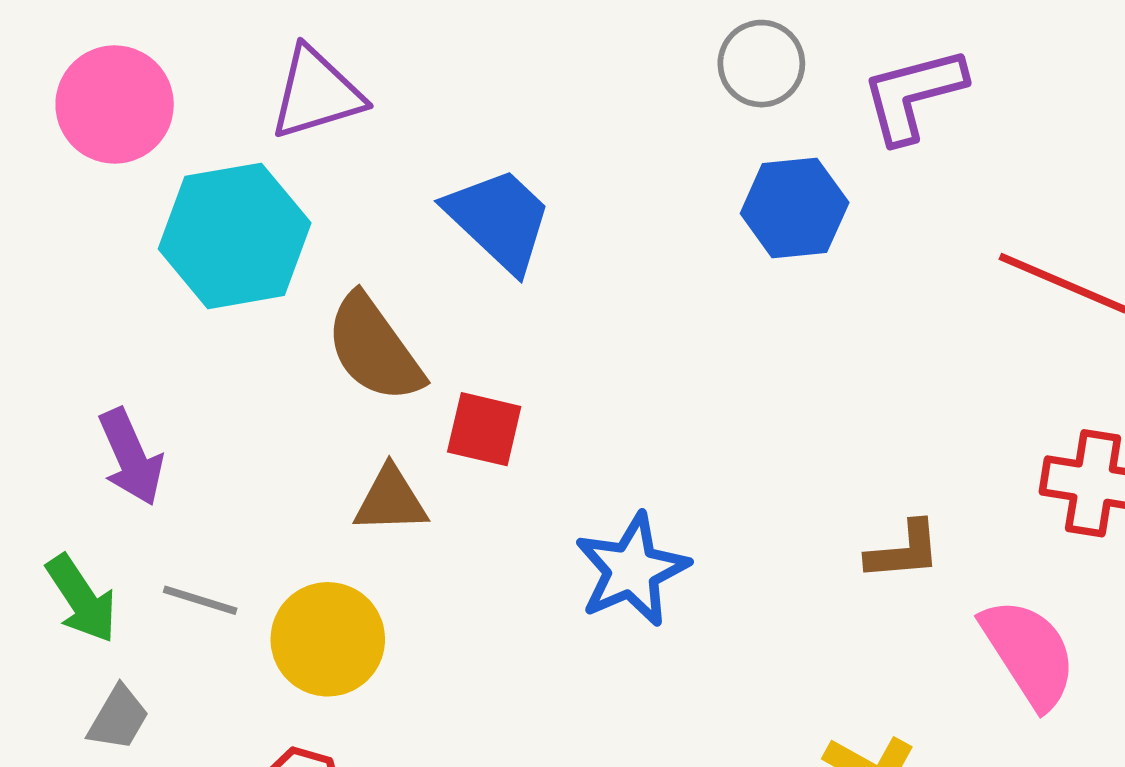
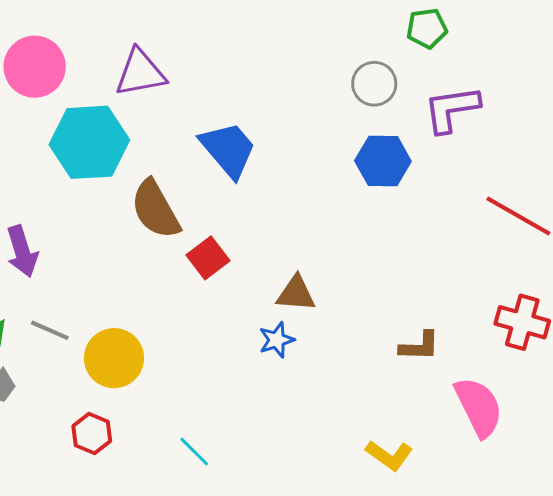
red square: (484, 429) -> (208, 258), turned 33
brown triangle: (391, 500) -> (296, 294), moved
blue star: (632, 570) -> (277, 340), size x0.6

